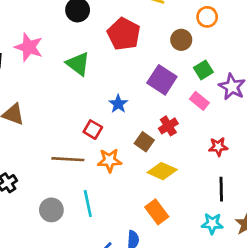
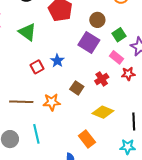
brown circle: (181, 40) -> (97, 20), moved
red cross: (168, 126) -> (102, 79), moved
red square: (93, 130) -> (37, 67), moved, turned 32
red star: (218, 147) -> (128, 74), moved
yellow diamond: (162, 171) -> (103, 112), moved

